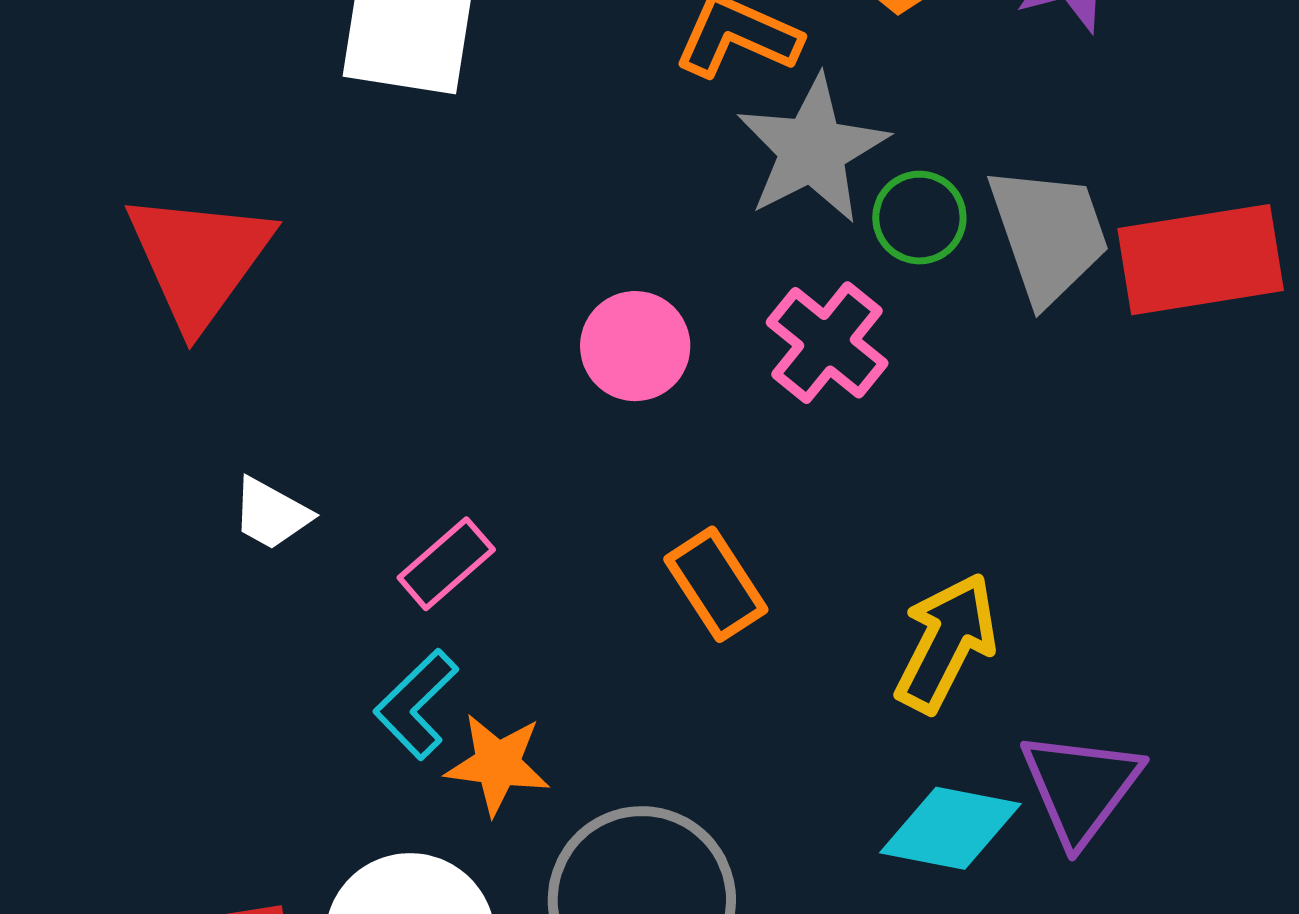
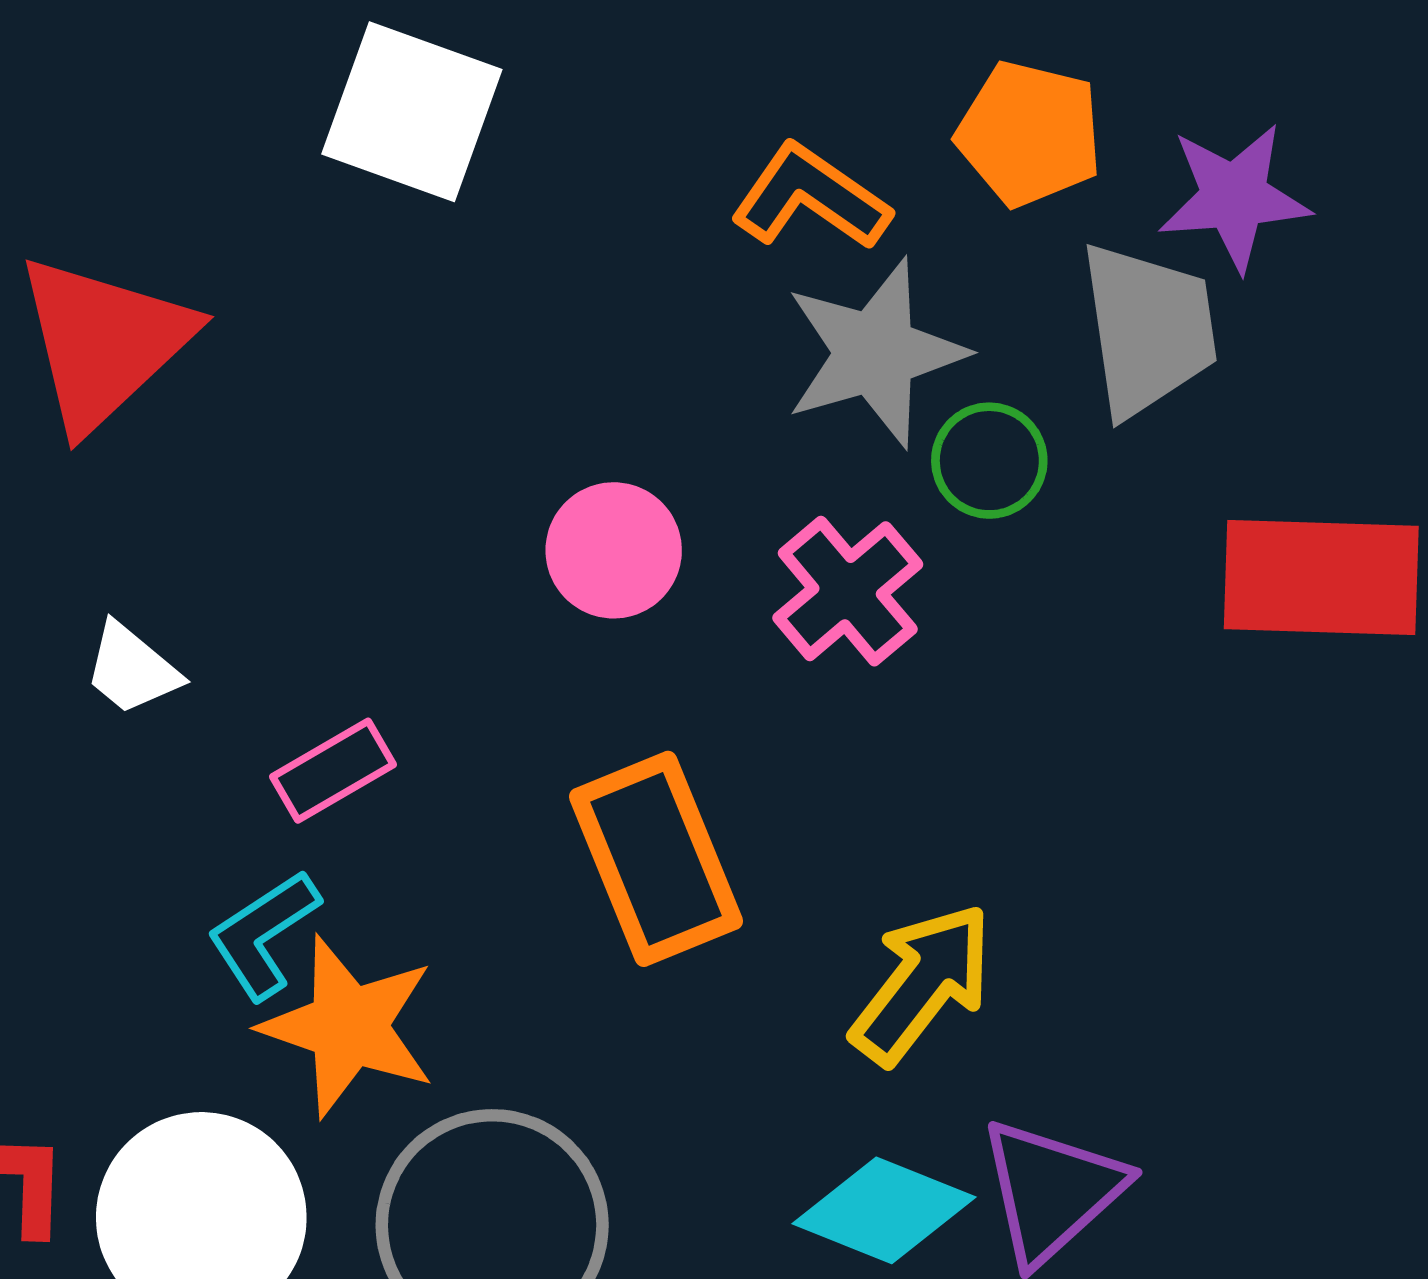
gray trapezoid: (1049, 234) -> (1148, 329), moved
orange rectangle: (716, 584) -> (656, 859), size x1.5
orange star: (498, 764) -> (348, 1026), size x1.4

